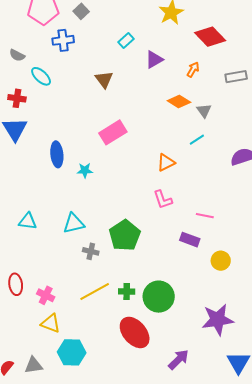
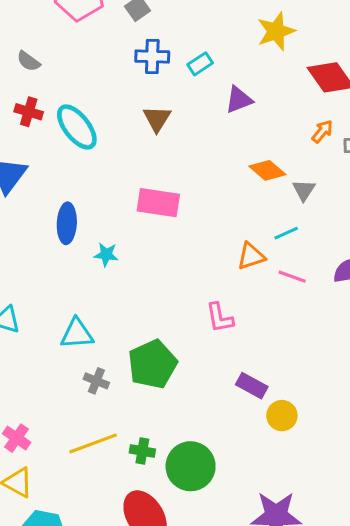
blue cross: (63, 40) -> (152, 57), moved
orange arrow: (193, 70) -> (322, 131), moved
cyan ellipse: (41, 76) -> (77, 127), moved, size x1.4
red cross: (17, 98) -> (29, 112), moved
pink rectangle: (113, 132) -> (158, 203), turned 32
orange triangle: (166, 163) -> (251, 256), moved
pink line: (205, 216) -> (292, 277), moved
yellow circle: (221, 261) -> (282, 416), moved

